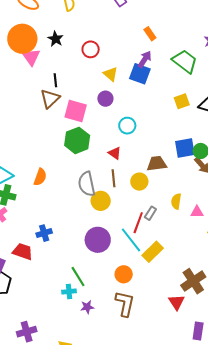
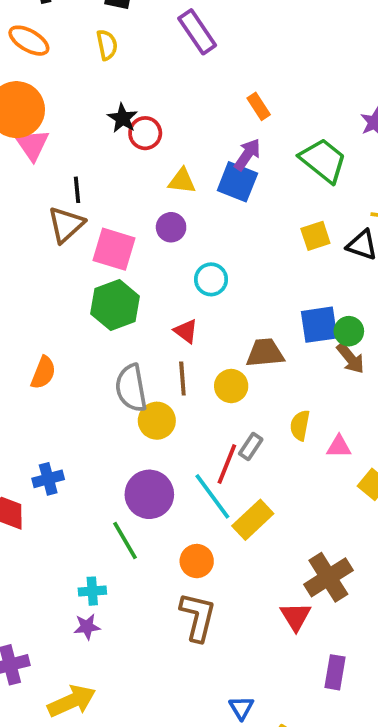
black star: (56, 39) -> (123, 118), moved
yellow triangle: (111, 74) -> (182, 181), turned -35
green line: (78, 277) -> (125, 540), moved
purple star: (87, 307) -> (87, 627), moved

